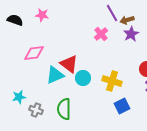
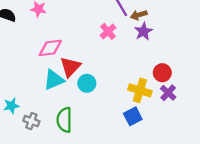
pink diamond: (34, 53) -> (50, 48), moved
red triangle: (69, 64) -> (70, 67), turned 36
yellow cross: (112, 81) -> (140, 90), moved

